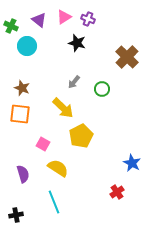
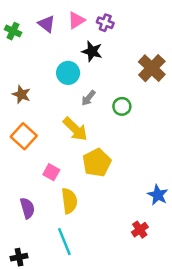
cyan circle: (27, 46) -> (68, 73), moved
brown star: (22, 88) -> (21, 94), moved
orange square: (20, 114) -> (24, 136), turned 35
yellow semicircle: (58, 168) -> (69, 201), turned 50

